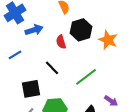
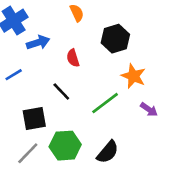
black hexagon: (81, 30) -> (115, 39), moved
orange star: (108, 40) -> (133, 76), moved
purple arrow: (111, 101) -> (149, 110), moved

